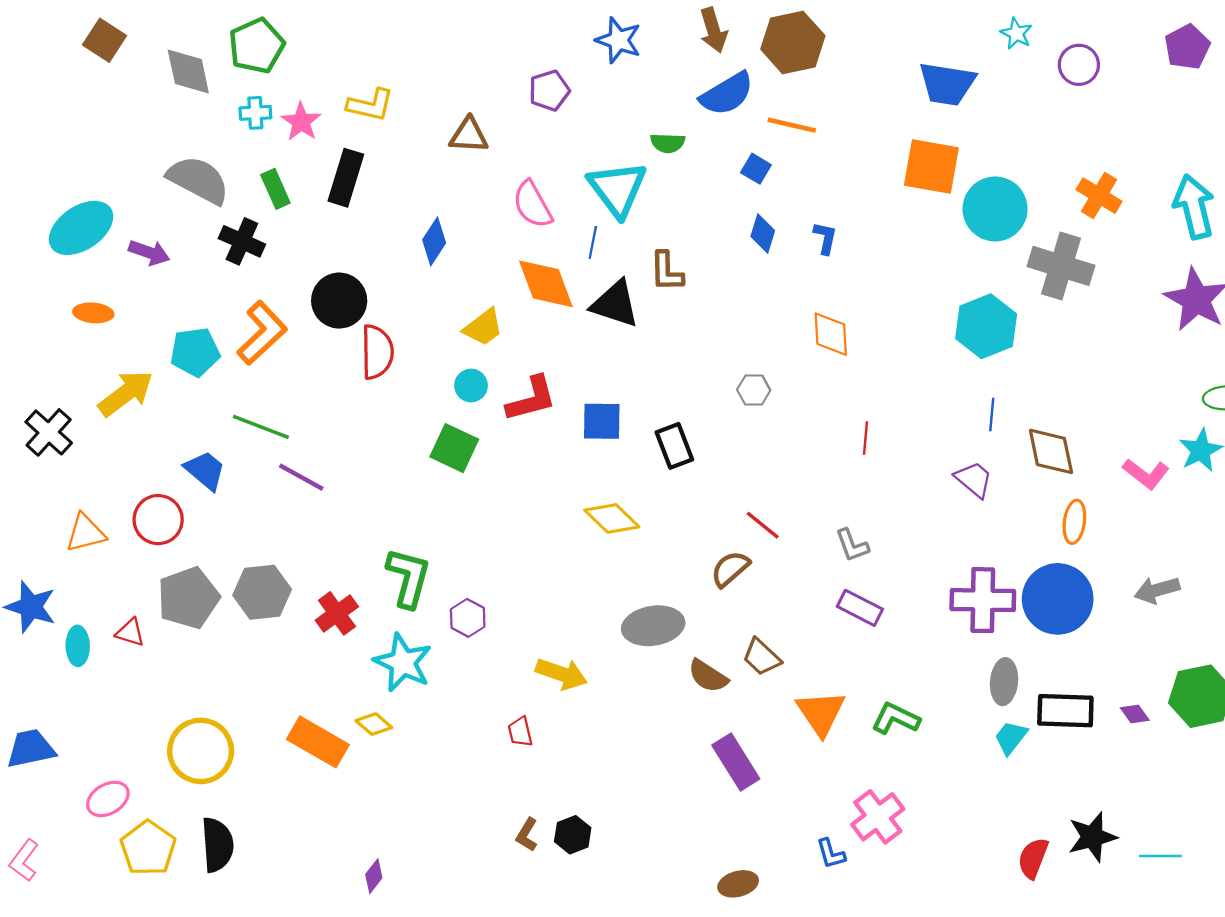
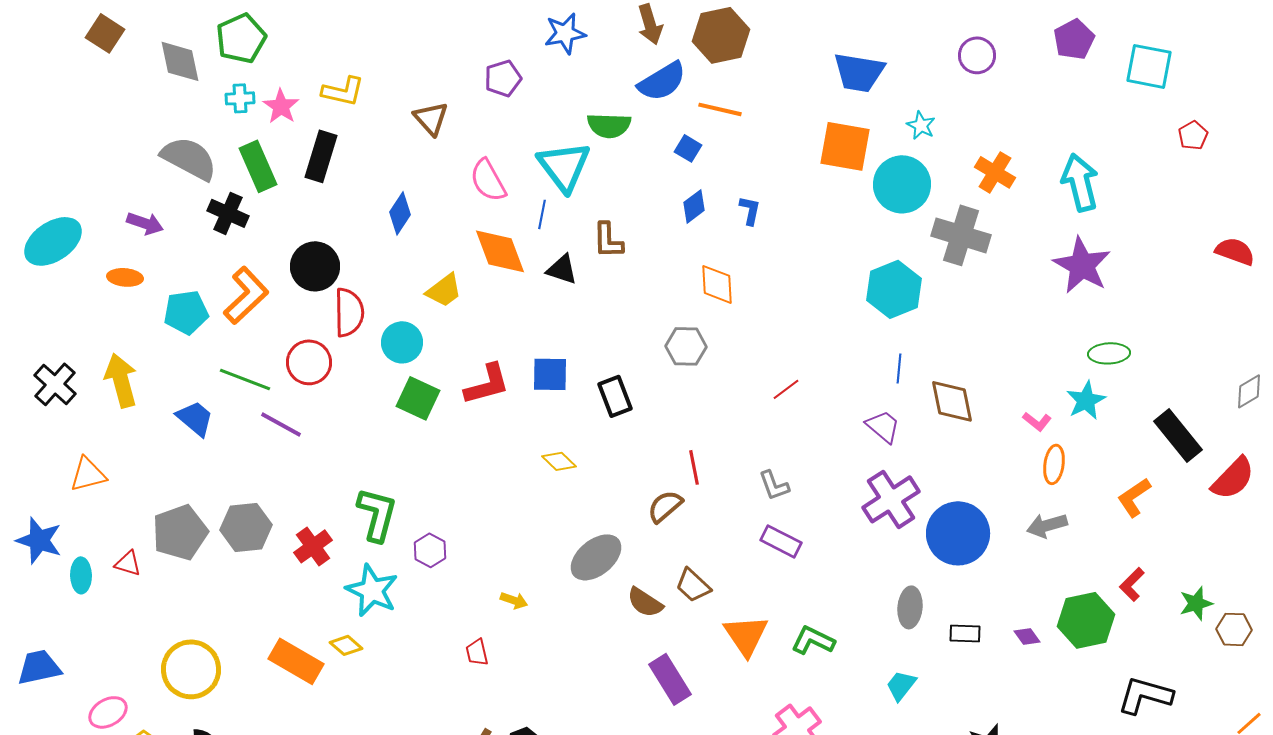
cyan star: (1016, 34) -> (921, 125), moved
blue star: (619, 40) -> (565, 33), turned -30
brown triangle: (469, 135) -> (431, 118), turned 45
green semicircle: (668, 143) -> (609, 125), size x1.4
green rectangle: (275, 189) -> (258, 166), size x1.4
cyan ellipse: (81, 228) -> (53, 241), moved
blue diamond: (763, 234) -> (694, 206), turned 36
black triangle: (615, 304) -> (562, 269), size x0.7
orange ellipse: (93, 313) -> (125, 277), moved
orange diamond: (831, 334) -> (717, 284), moved
cyan circle: (471, 386) -> (402, 342), moved, size x1.4
gray hexagon: (754, 390) -> (686, 346), size x1.4
yellow arrow: (126, 393) -> (121, 380), moved, turned -68
red L-shape: (531, 399) -> (487, 384), moved
red line: (865, 438) -> (786, 389), turned 48
pink L-shape: (1146, 474) -> (1037, 421), size x0.7
yellow diamond: (612, 518) -> (559, 461), size x0.7
red circle: (158, 520) -> (309, 362), moved
orange ellipse: (1074, 522) -> (1054, 464), moved
red line: (763, 525) -> (694, 467), turned 40
purple cross: (983, 600) -> (891, 499), moved, turned -34
gray ellipse: (653, 626) -> (596, 557), turned -30
yellow arrow: (562, 674) -> (514, 600), size x0.6
black rectangle: (1065, 711) -> (965, 633), size x0.6
cyan trapezoid: (1011, 737) -> (901, 685), moved

